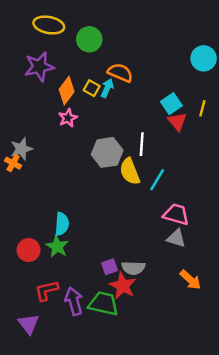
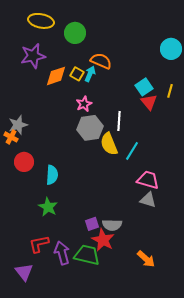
orange diamond: (67, 90) -> (56, 76), turned 35
pink star: (68, 118) -> (84, 104), moved
cyan semicircle: (62, 224) -> (52, 175), moved
red circle: (29, 250) -> (24, 162), moved
orange arrow: (190, 280) -> (146, 259), moved

